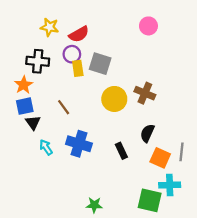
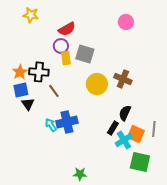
yellow star: (49, 27) -> (31, 15), moved
black cross: (38, 61) -> (39, 72), moved
blue cross: (79, 144) -> (67, 122), turned -30
cyan arrow: (46, 147) -> (51, 125), moved
black rectangle: (121, 151) -> (113, 128), moved, turned 56
cyan cross: (170, 185) -> (124, 140), moved, turned -30
green square: (150, 200) -> (140, 162), moved

